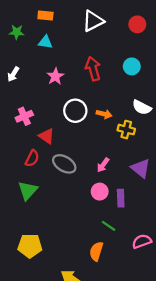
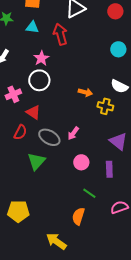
cyan circle: (132, 66) -> (118, 49), moved
red arrow: (93, 69) -> (60, 34), moved
white circle: (75, 111) -> (39, 80), moved
pink arrow: (103, 165) -> (73, 133), moved
green triangle: (28, 190) -> (36, 161), moved
purple rectangle: (121, 198) -> (109, 169), moved

